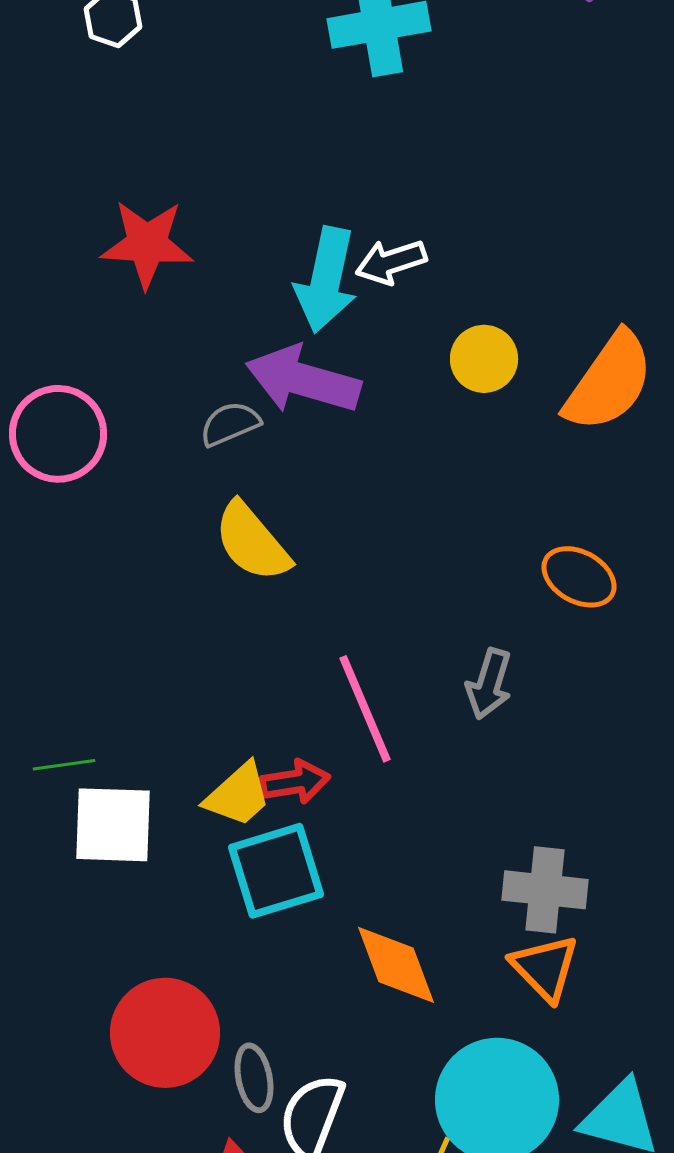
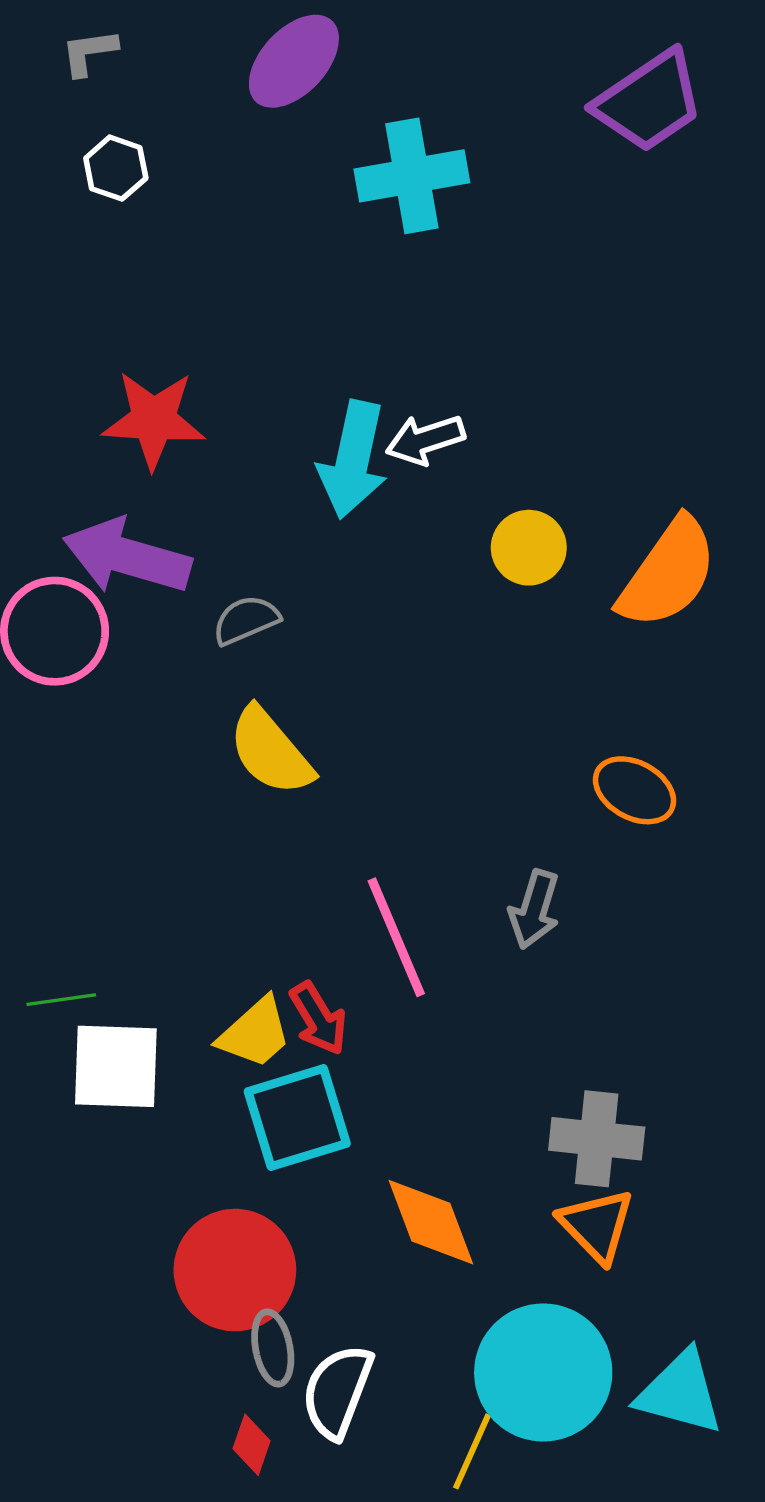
purple arrow: (303, 380) -> (127, 557), moved
red arrow: (295, 782) -> (318, 1018), turned 68
red circle: (165, 1033) -> (235, 1270), moved

